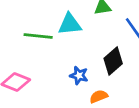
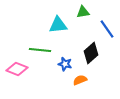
green line: (38, 36) -> (40, 50), moved

